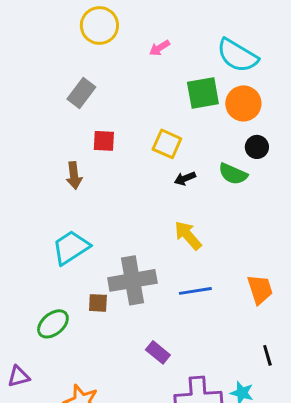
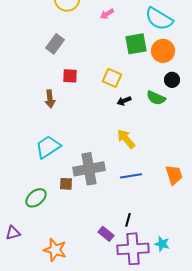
purple rectangle: (158, 352) -> (106, 234), moved
black line: (267, 355) -> (128, 220), moved, turned 32

